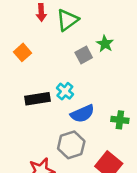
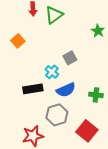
green star: (105, 44) -> (98, 31), moved
gray square: (84, 55) -> (70, 58), moved
black rectangle: (37, 99) -> (33, 89), moved

